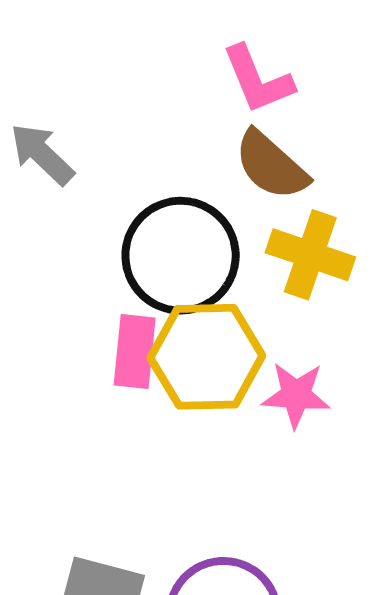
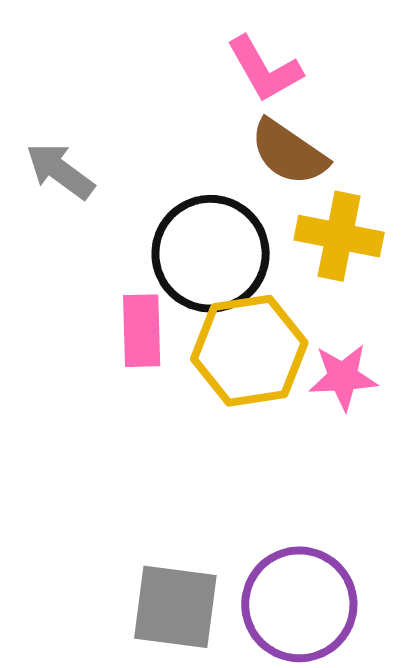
pink rectangle: (135, 352) -> (142, 331), moved

